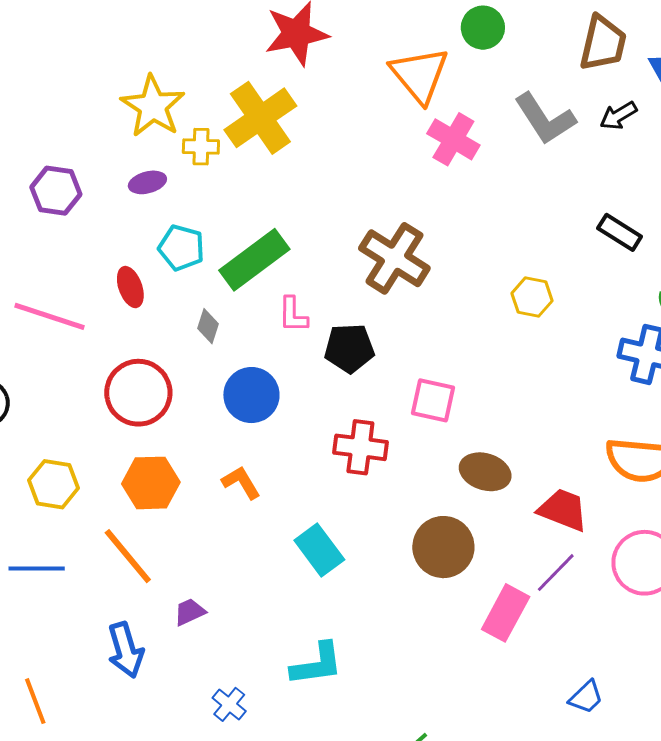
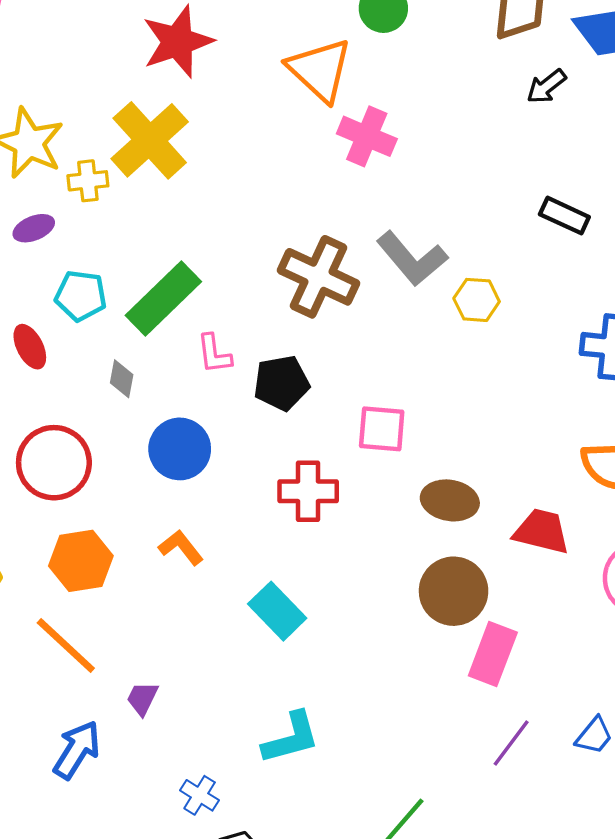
gray L-shape: (545, 119) -> (412, 259), moved
brown circle: (443, 547) -> (454, 591), moved
purple line: (556, 573) -> (511, 743), moved
purple trapezoid: (190, 612) -> (142, 698), turned -32
blue arrow: (126, 650) -> (77, 750), turned -124

